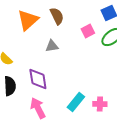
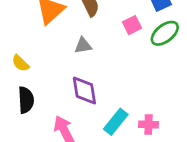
purple diamond: (38, 79) -> (84, 90), moved

